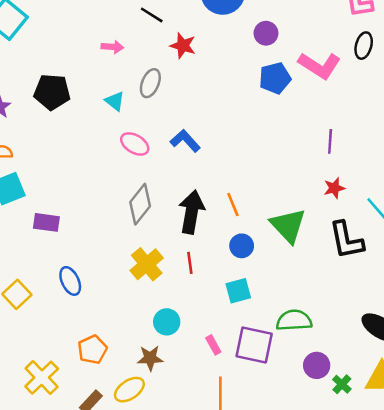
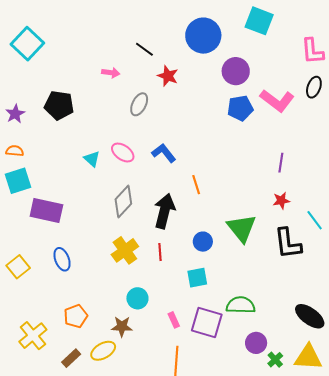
purple circle: (266, 33) -> (236, 71), size x1.4
cyan triangle: (115, 101) -> (92, 159), moved
orange line: (233, 205) -> (196, 185), moved
purple rectangle: (46, 222) -> (46, 210), size x1.5

